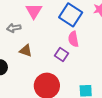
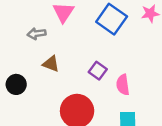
pink semicircle: (73, 39) -> (123, 85), moved

